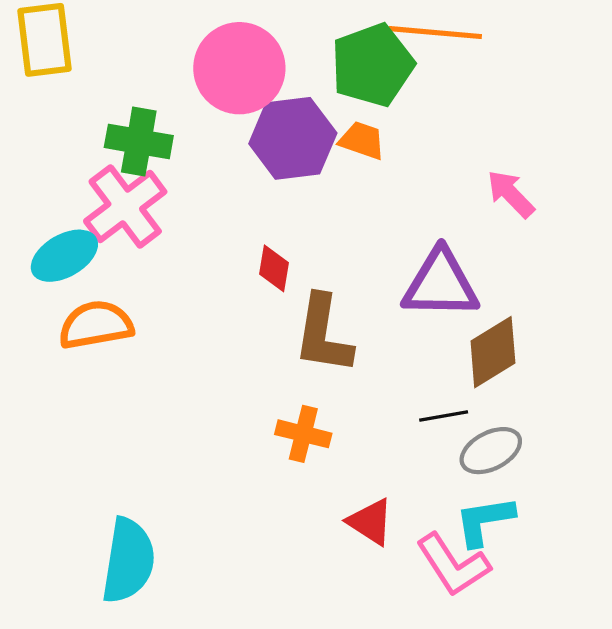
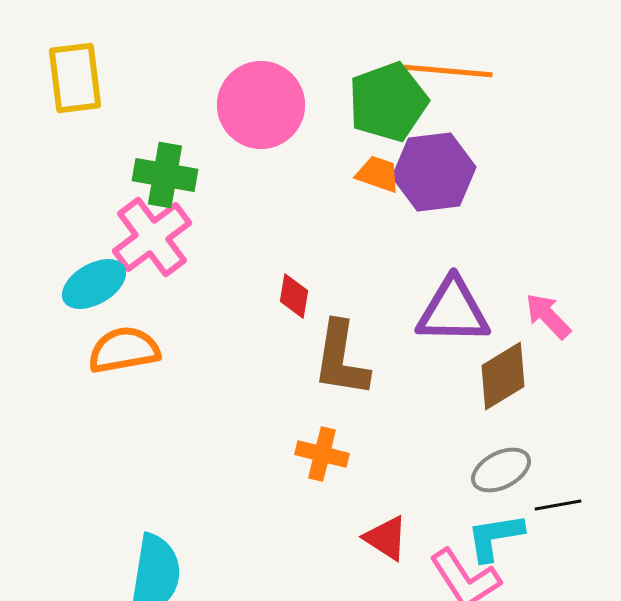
purple hexagon: (293, 138) -> (434, 172), moved
pink arrow: (511, 194) -> (548, 316), moved
black line: (444, 416) -> (558, 505), moved

